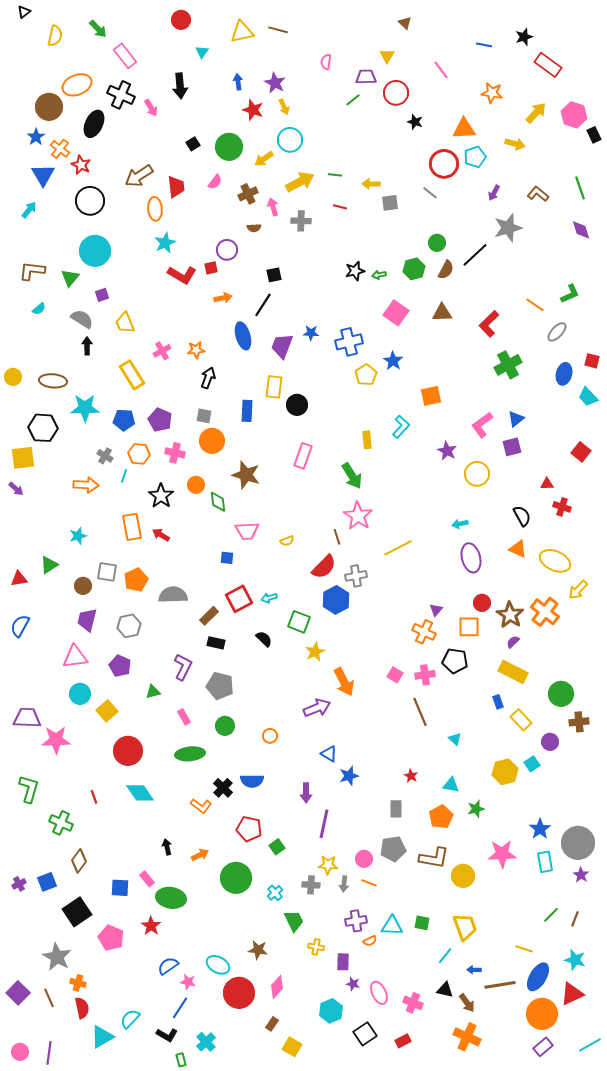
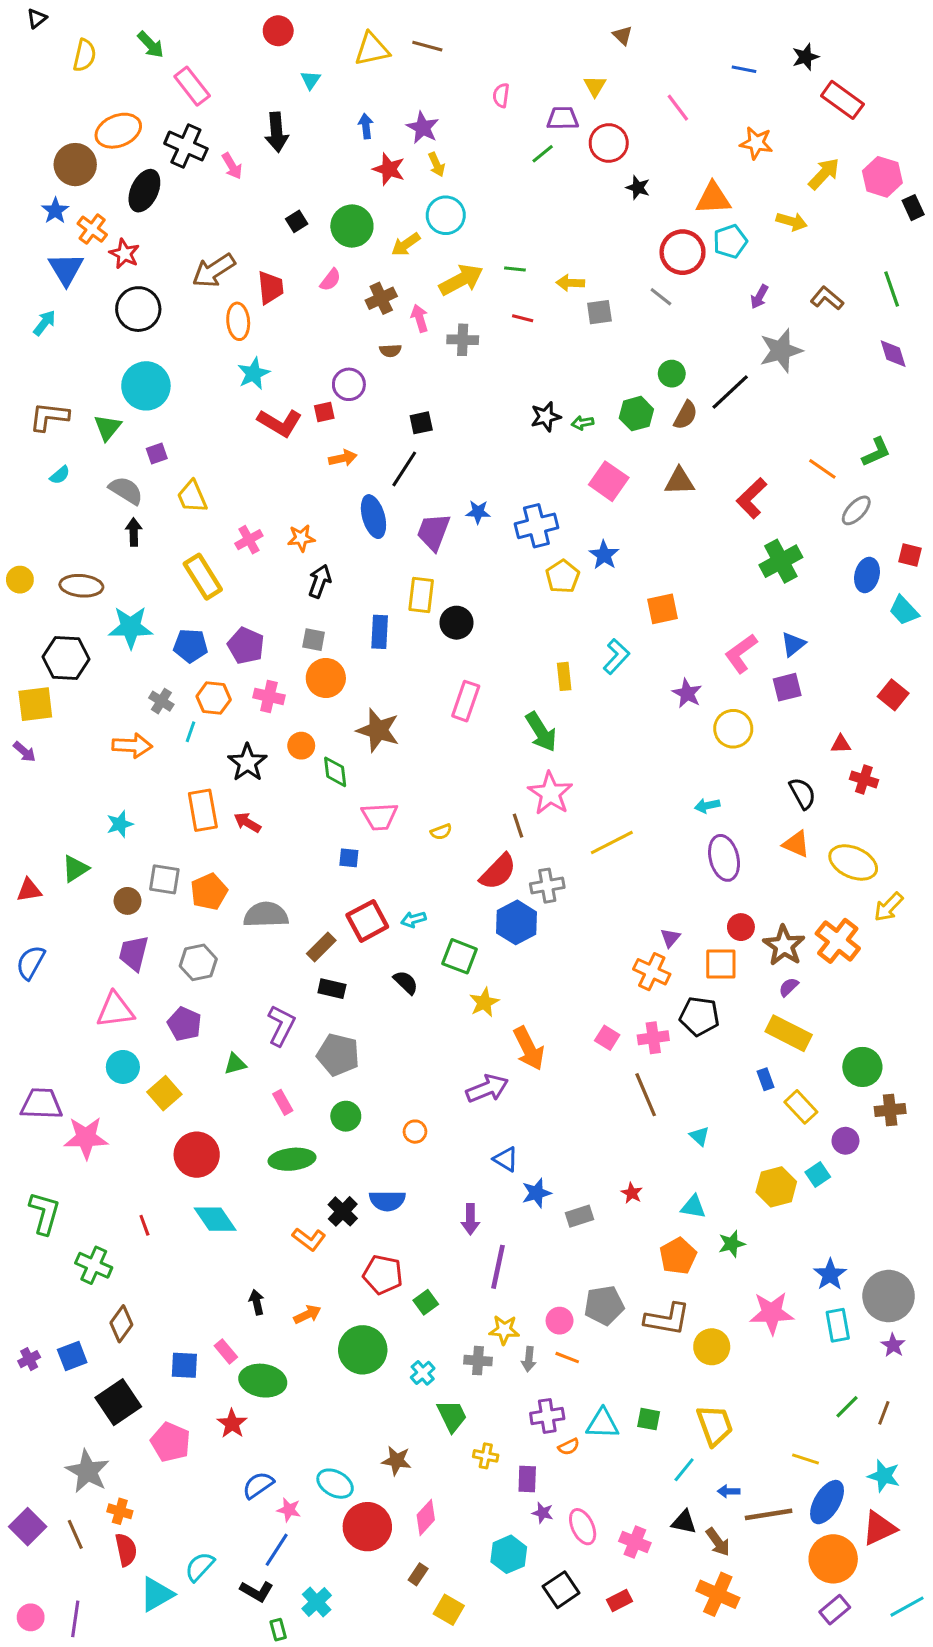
gray rectangle: (396, 809) -> (579, 1216), moved, turned 72

